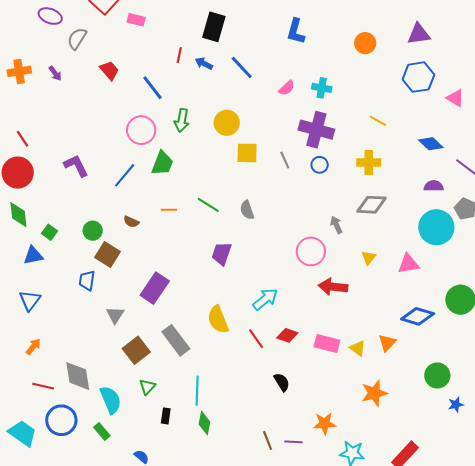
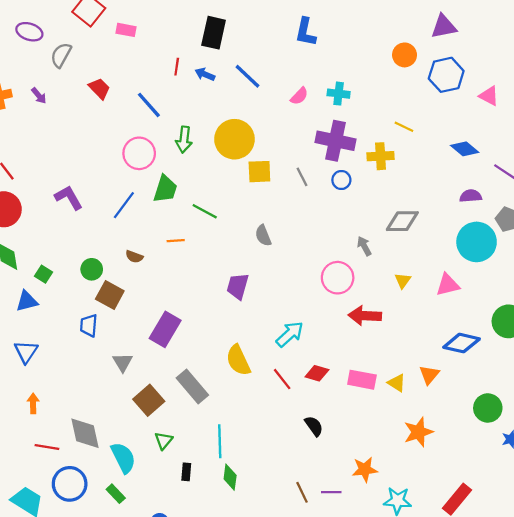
orange circle: (365, 43) -> (405, 55), moved
yellow circle: (227, 123) -> (234, 139), size x1.4
yellow cross: (369, 162) -> (381, 156), moved
green line: (208, 205) -> (205, 211), moved
orange arrow: (33, 347) -> (33, 403), turned -36

